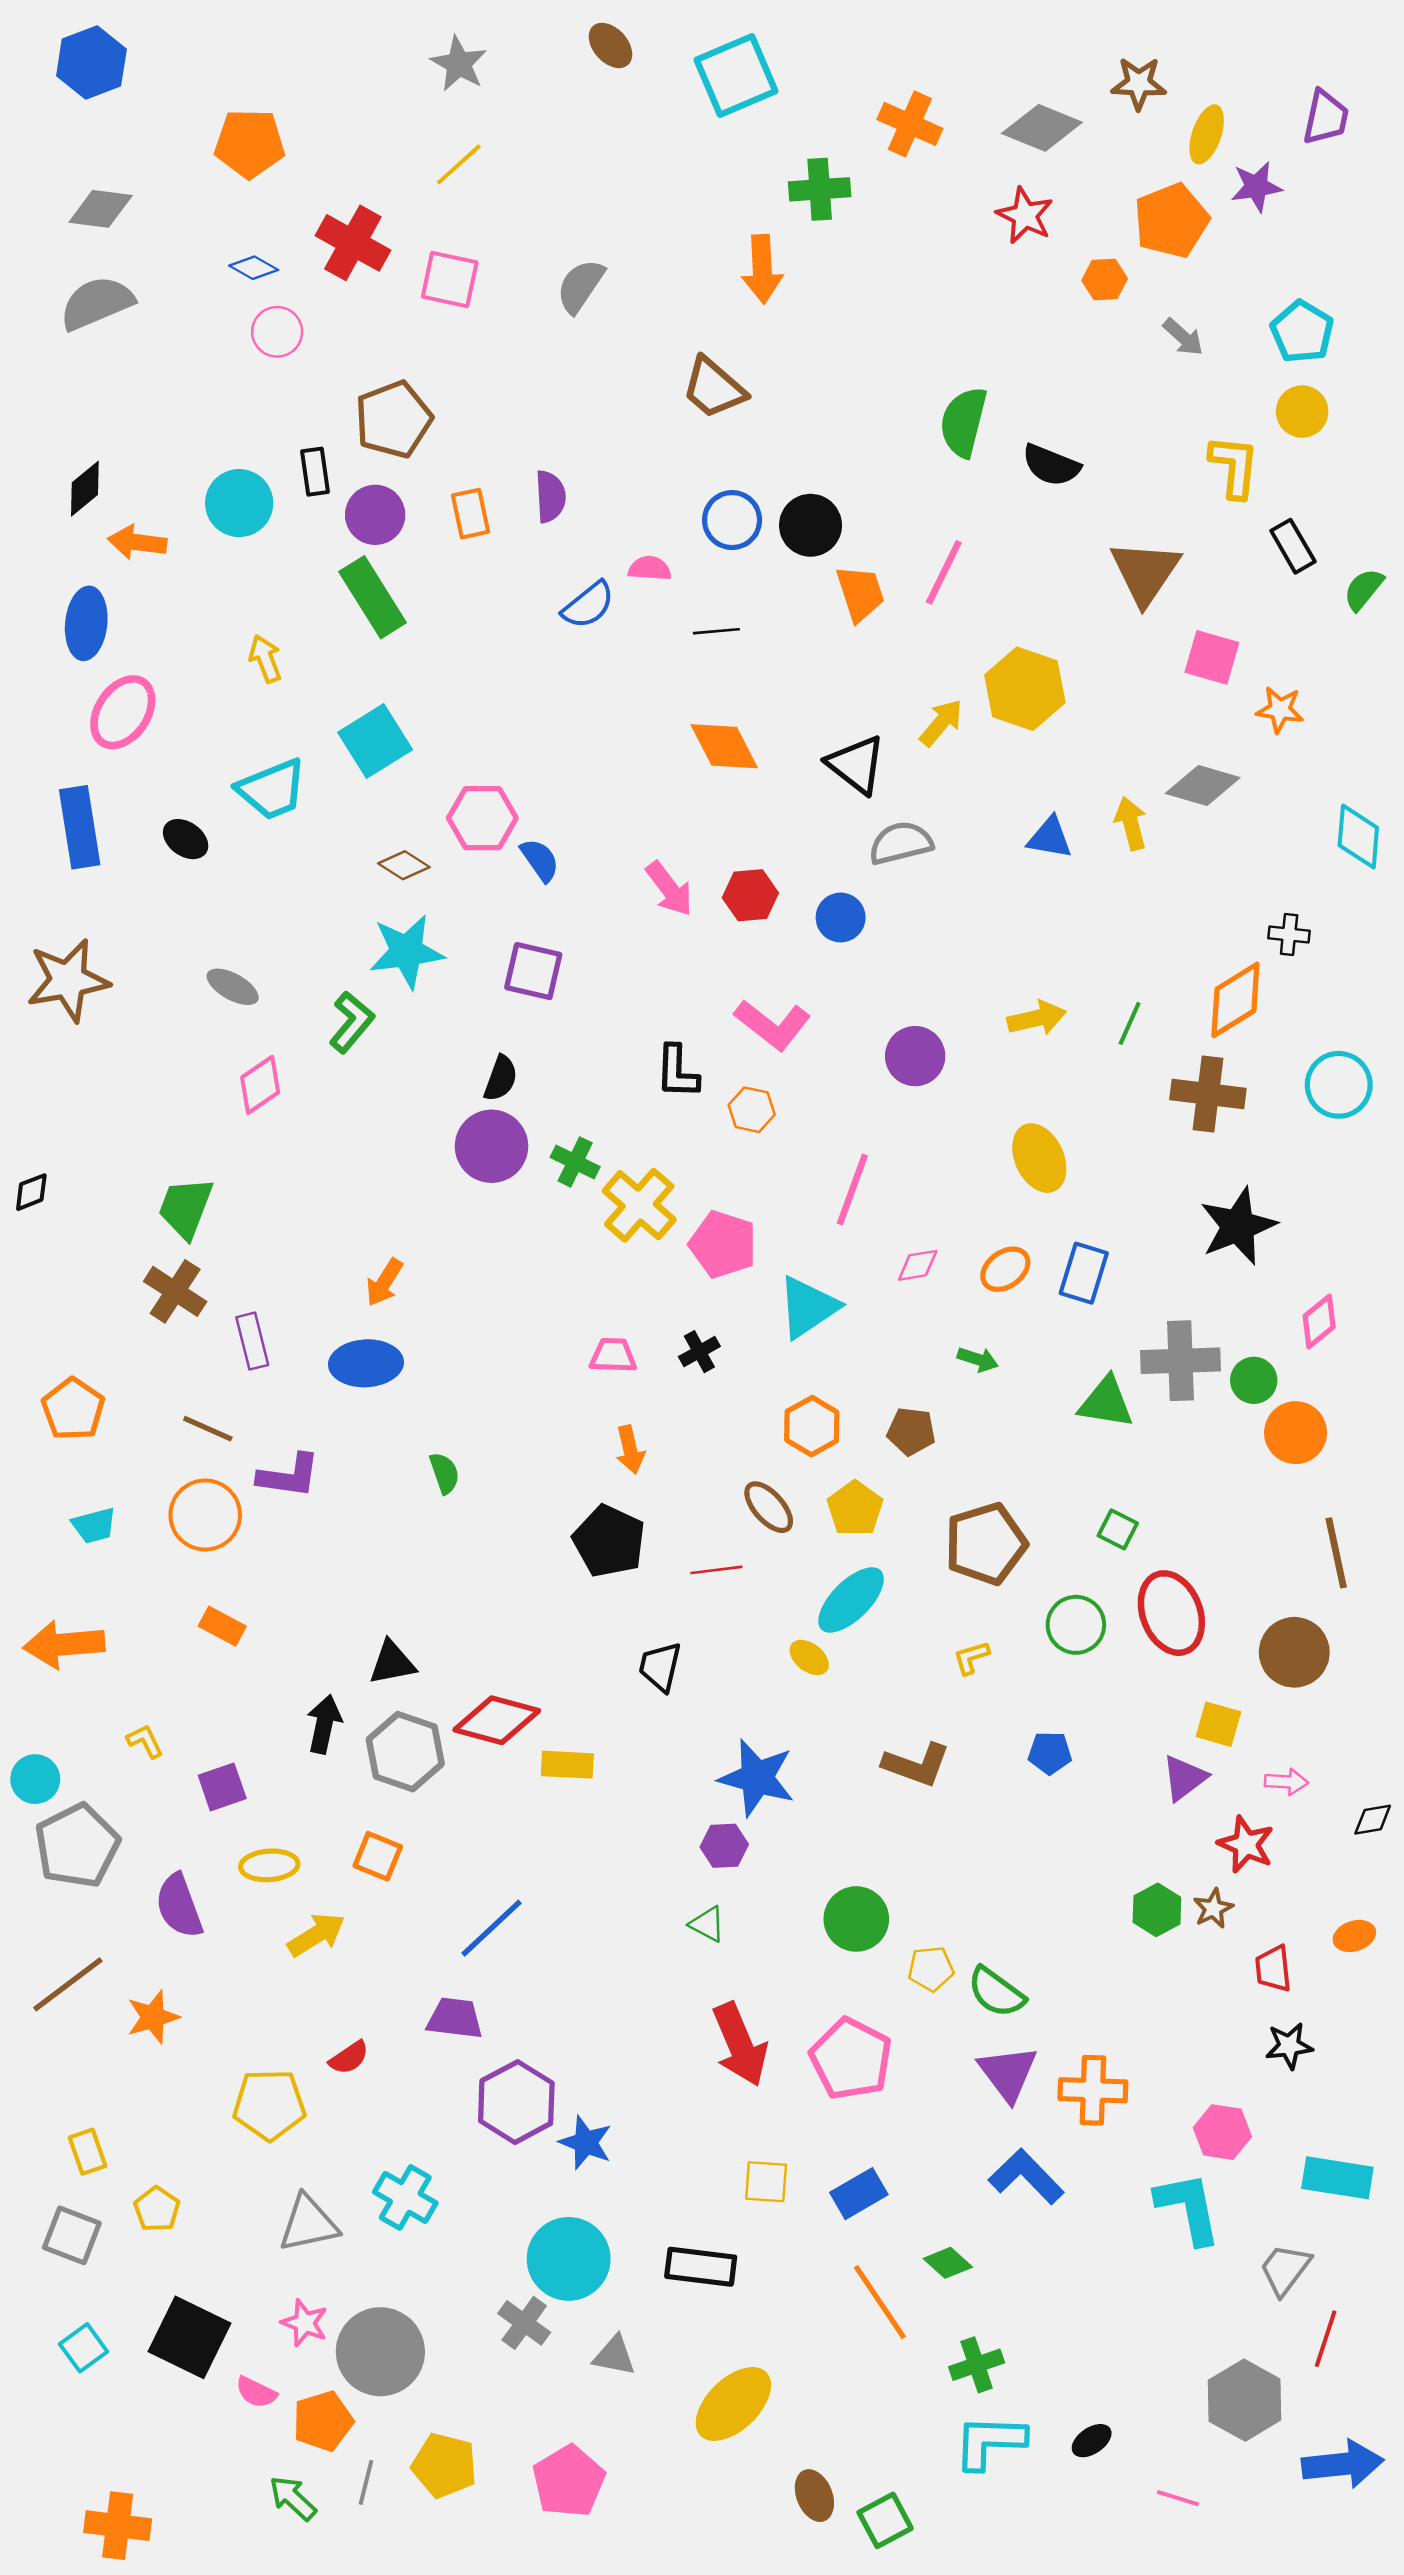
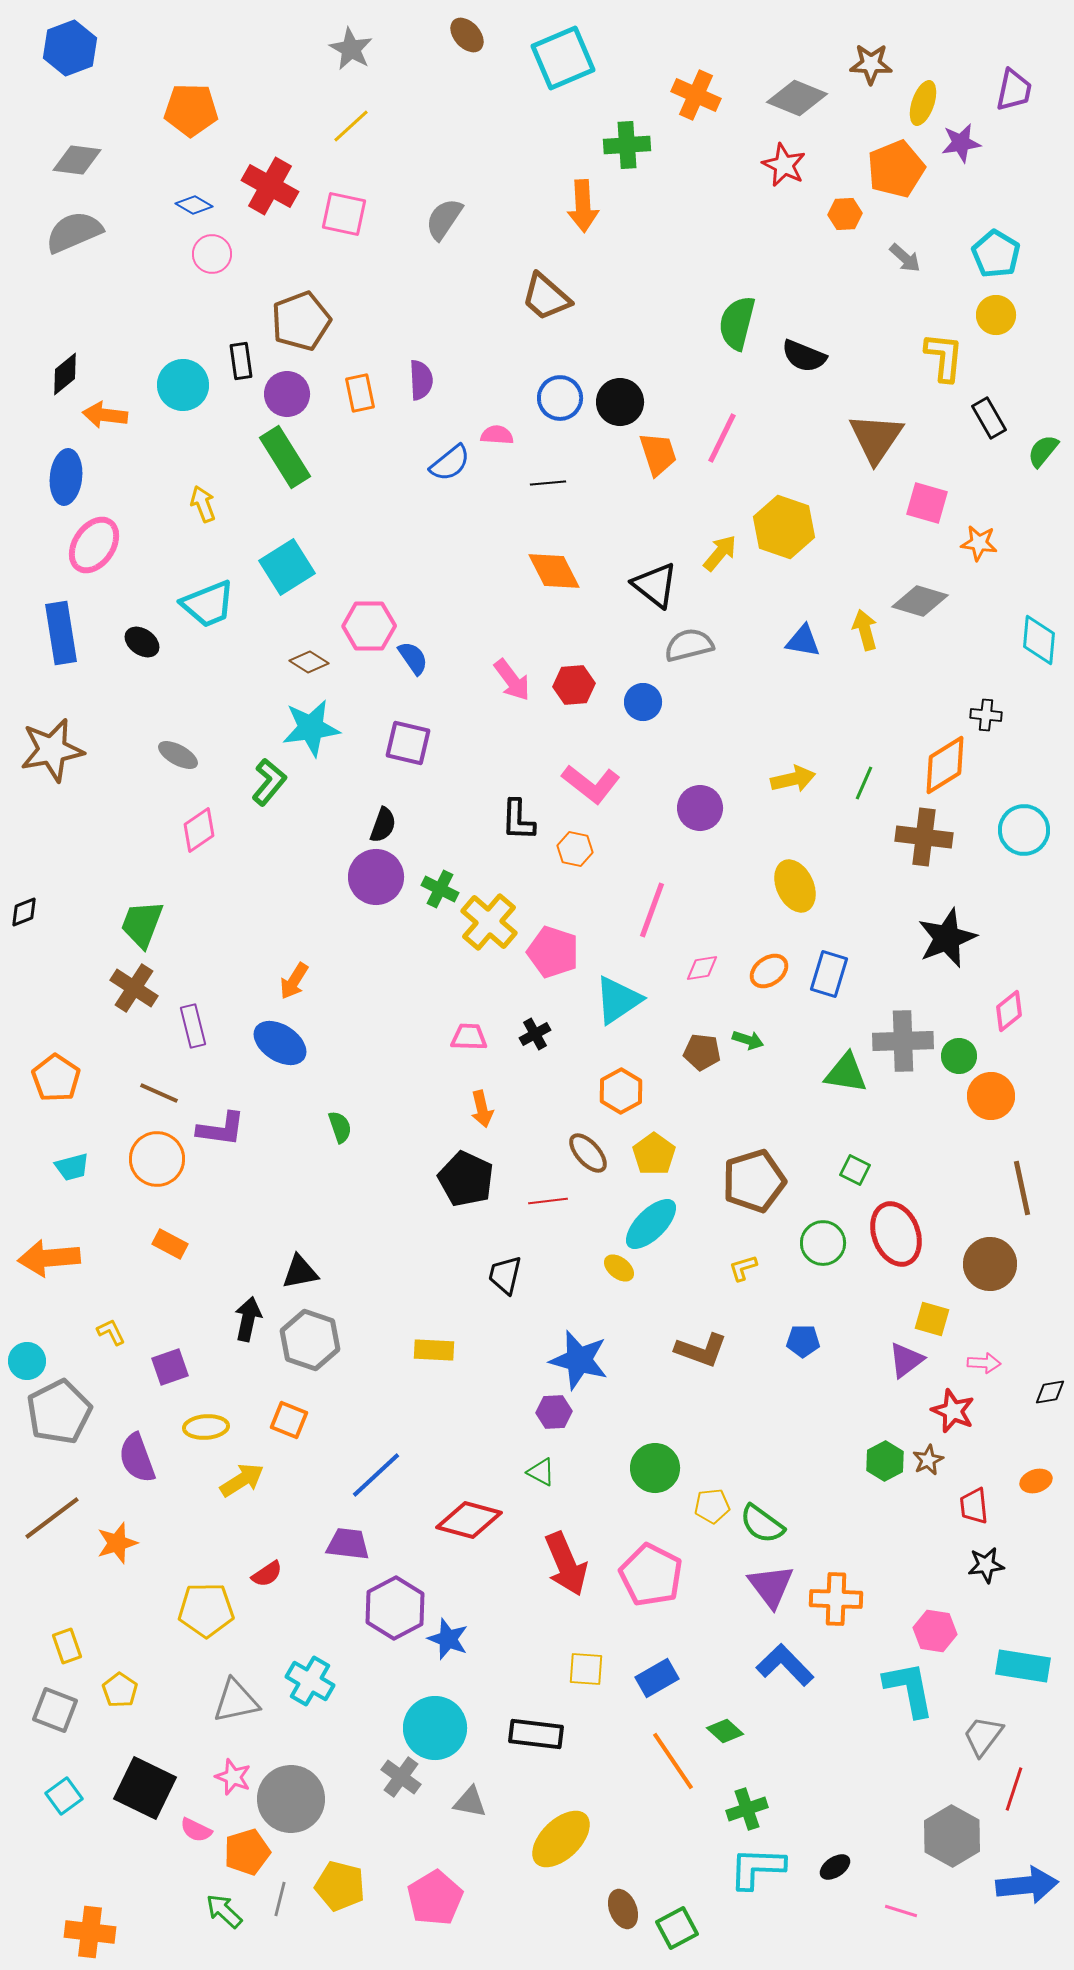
blue ellipse: (366, 1363) -> (280, 1043), turned 36
brown pentagon: (911, 1431) -> (702, 1052), moved
red diamond: (497, 1720) -> (469, 1520), moved

